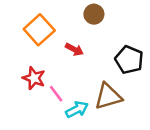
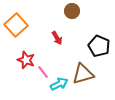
orange square: (39, 30) -> (16, 25), moved
red arrow: (74, 49) -> (57, 38), turned 32

